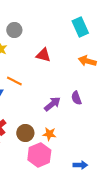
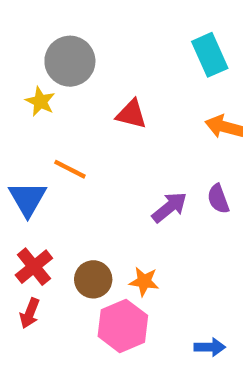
gray circle: (14, 30) -> (70, 61), size x1.5
purple semicircle: (76, 98) -> (218, 199), moved
purple arrow: (52, 104) -> (169, 207), moved

